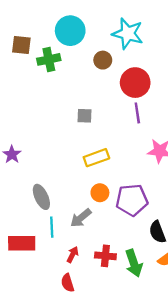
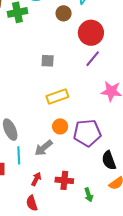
purple line: (137, 113) -> (93, 59), turned 48
green arrow: (134, 263) -> (89, 195), moved, size x0.6

